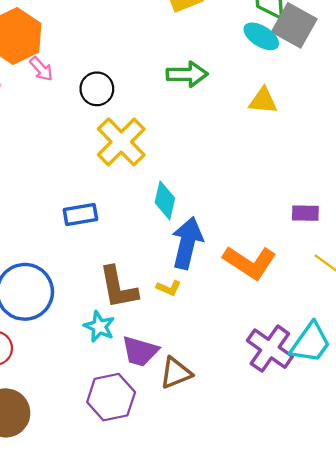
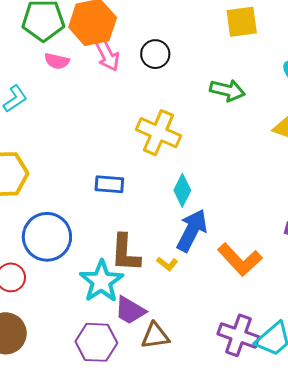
pink arrow: (41, 69) -> (107, 55), size x1.4
black circle: (97, 89) -> (155, 54), moved
yellow cross: (121, 142) -> (158, 133), turned -36
cyan star: (99, 327) -> (101, 281), size x1.6
purple cross: (270, 349) -> (238, 335), turned -30

